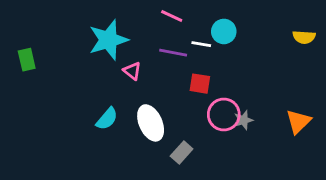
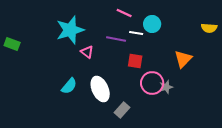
pink line: (172, 16) -> (124, 13), moved
green rectangle: (27, 60) -> (12, 44), turned -56
orange triangle: (298, 122) -> (183, 59), moved

